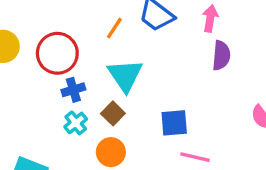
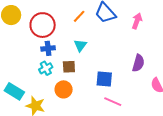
purple semicircle: (221, 55) -> (138, 63), moved
cyan triangle: (125, 75) -> (80, 45), size x0.6
brown square: (113, 113) -> (69, 67), turned 32

